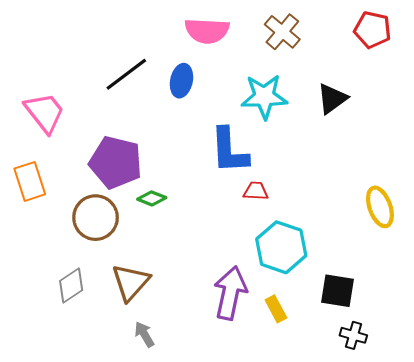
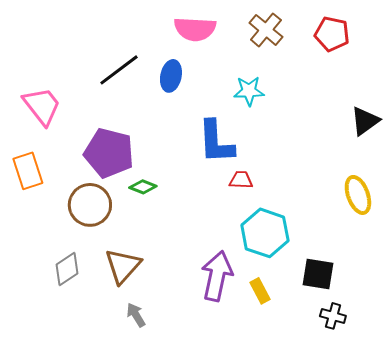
red pentagon: (373, 30) -> (332, 34), moved
cyan star: (264, 97) -> (249, 91), size x0.7
black triangle: (332, 99) -> (365, 121), moved

